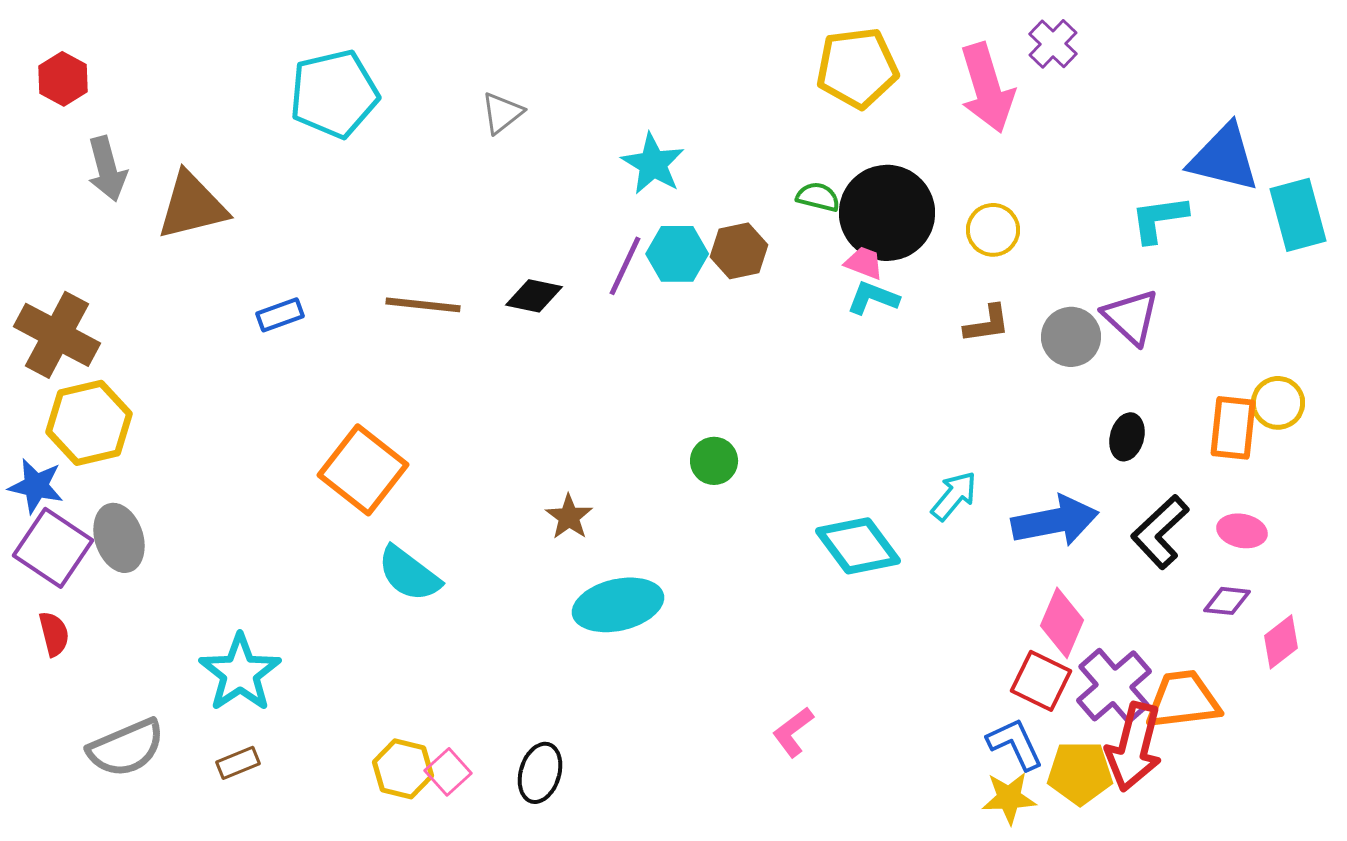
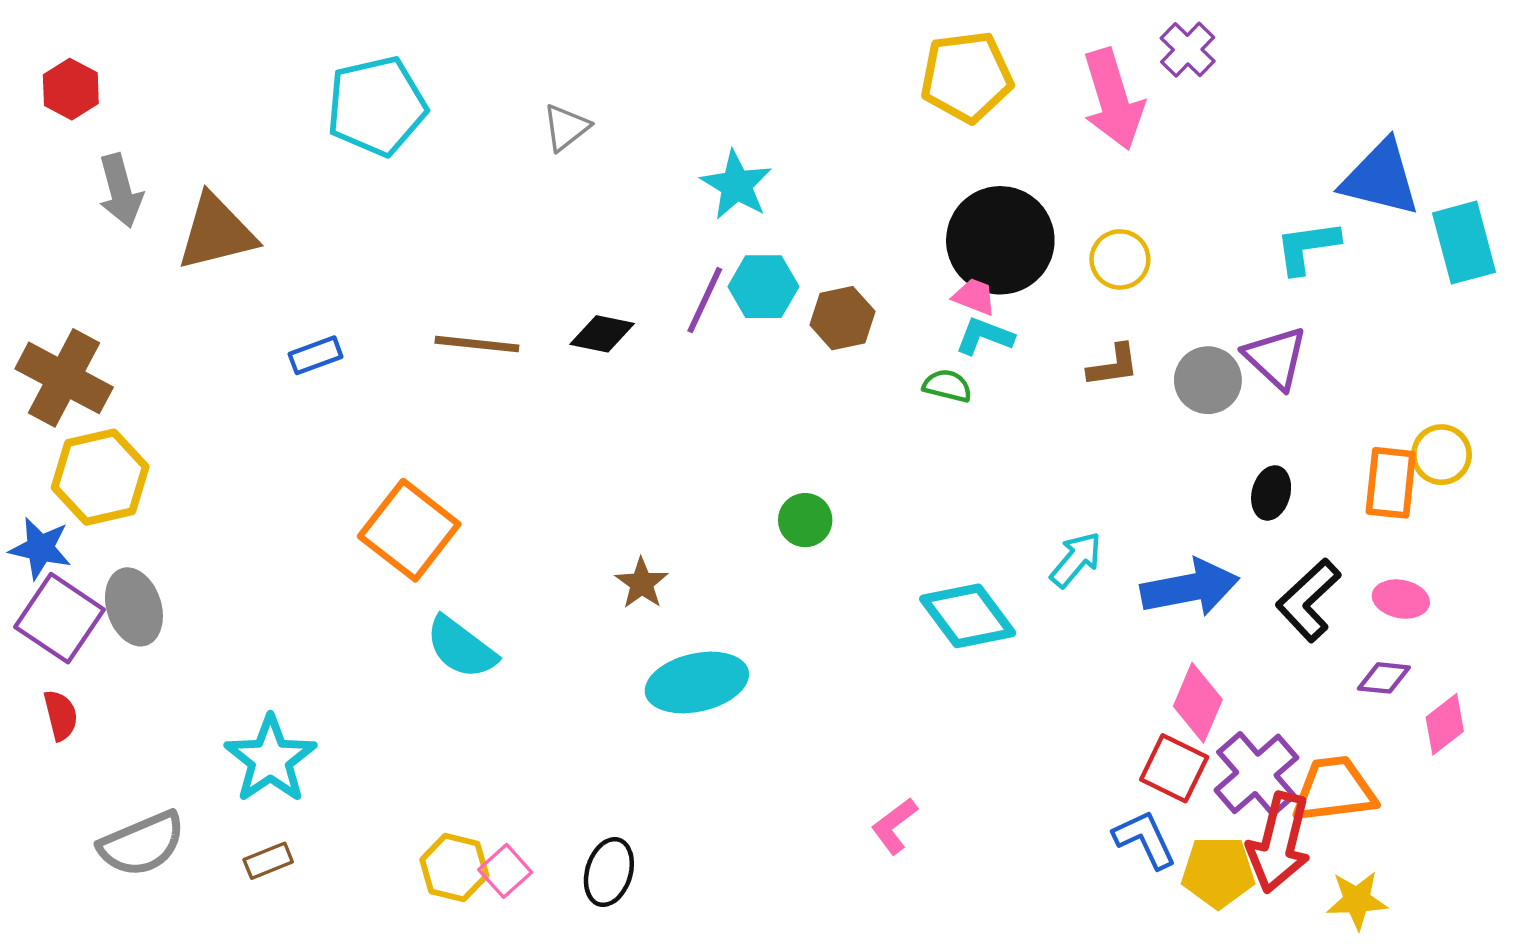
green semicircle: (818, 197) -> (947, 386), moved
brown hexagon: (739, 251) -> (842, 318), moved
yellow star: (1009, 798) -> (1357, 900), moved

